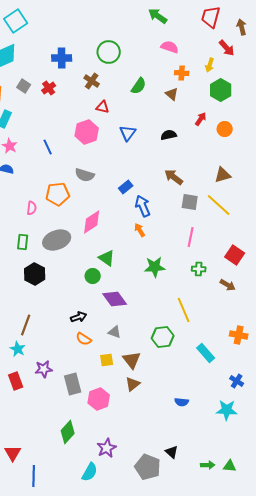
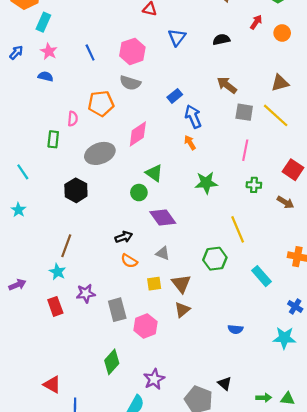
pink hexagon: (87, 132) -> (132, 51), moved
green rectangle: (23, 242) -> (53, 139), moved
red triangle: (13, 453) -> (52, 385), turned -30

